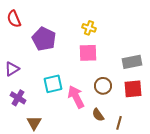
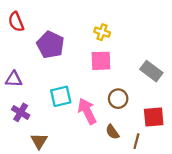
gray rectangle: (132, 62) -> (151, 71), turned 48
purple triangle: (12, 69) -> (14, 79), turned 35
red square: (133, 89) -> (154, 117), moved

